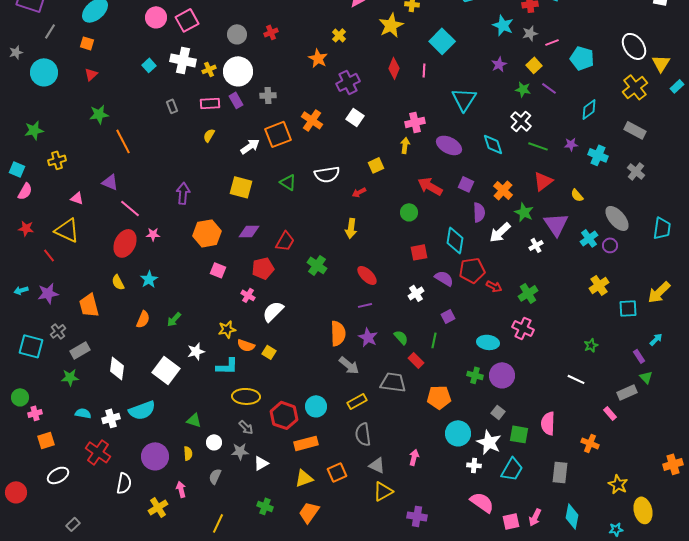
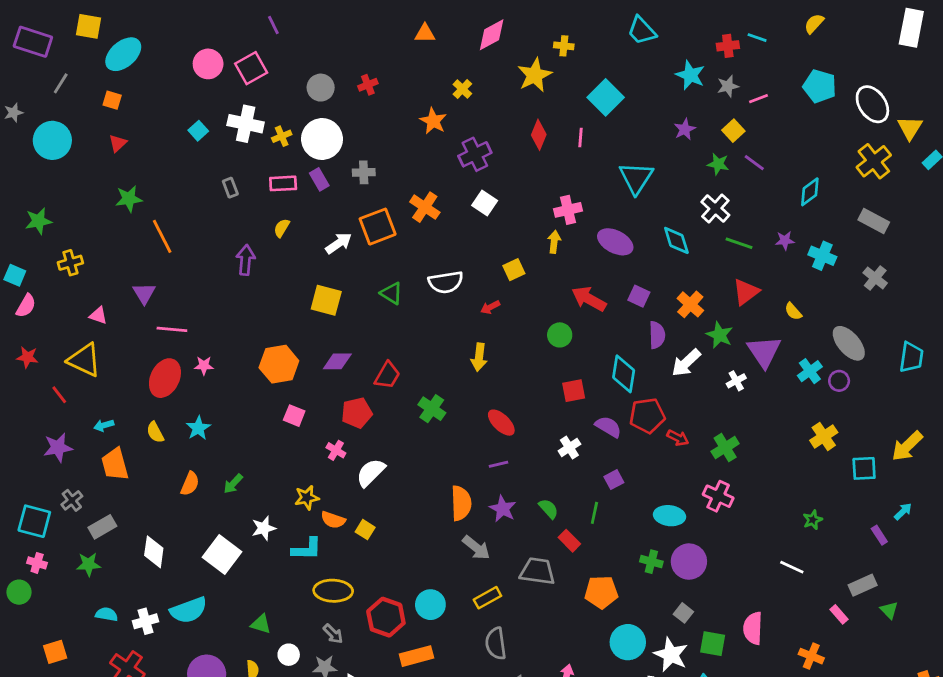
cyan pentagon: (582, 58) -> (820, 86), moved
purple triangle: (110, 182) -> (144, 293), turned 36
purple arrow: (183, 193) -> (246, 260), moved
pink line: (130, 208) -> (172, 329), turned -35
cyan arrow: (21, 290) -> (104, 425), moved
green triangle: (646, 377) -> (889, 610), moved
pink cross: (35, 413) -> (37, 563), moved, turned 32

